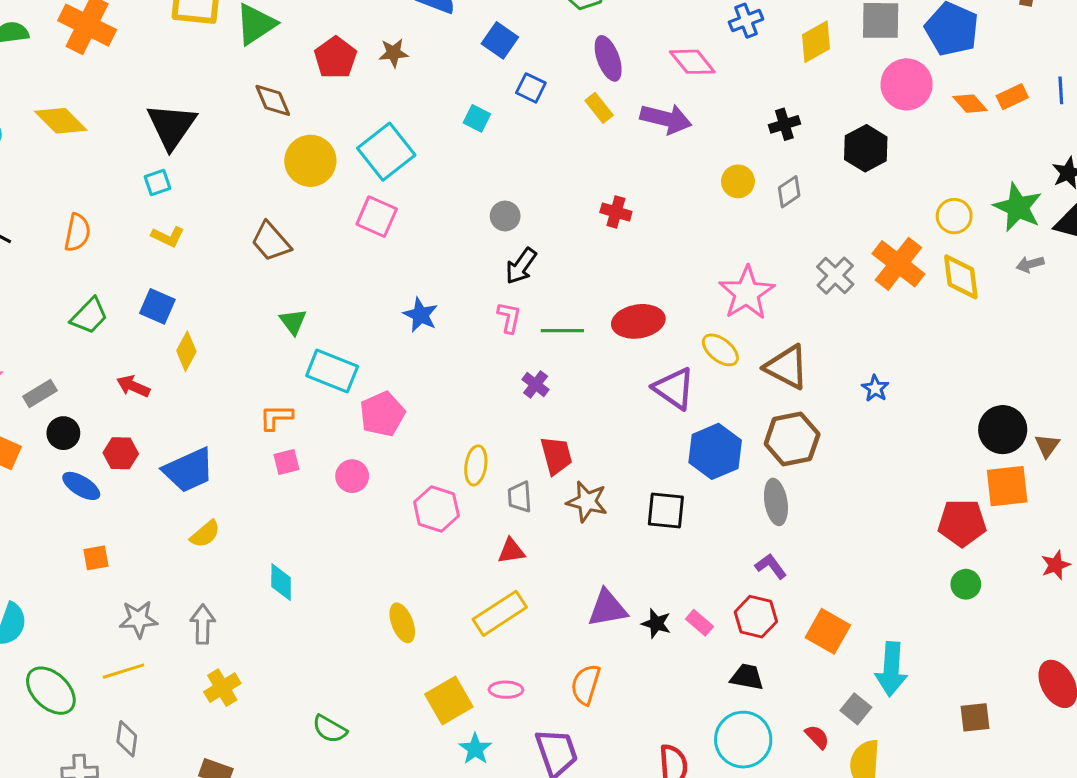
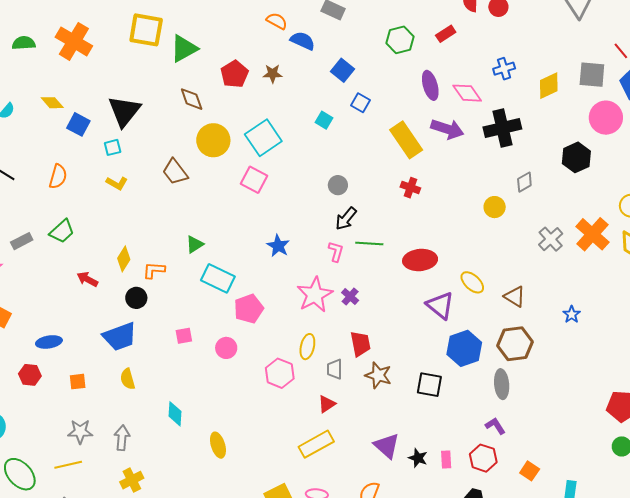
purple ellipse: (608, 58) -> (430, 85), moved
yellow rectangle: (599, 108) -> (406, 140), moved, size x1.8
yellow diamond: (61, 121) -> (52, 103), size x0.7
black cross: (784, 124) -> (502, 128), moved, size x1.8
yellow circle: (738, 181) -> (495, 207), moved
brown trapezoid: (271, 242) -> (175, 172), moved
pink star: (747, 293) -> (315, 295), moved
blue square: (157, 306) -> (78, 124), moved
green triangle: (293, 322) -> (195, 244), turned 30
green line: (562, 331) -> (369, 244), moved
brown triangle: (787, 367) -> (515, 297), size x0.7
gray rectangle: (40, 394) -> (22, 241), moved
orange L-shape: (276, 417) -> (154, 270), moved
black circle: (63, 433) -> (136, 298), moved
red hexagon: (121, 453) -> (30, 375), moved
blue ellipse: (81, 486) -> (49, 342), turned -45
yellow semicircle: (205, 534) -> (128, 379), turned 110
red triangle: (511, 551) -> (327, 404), turned -30
orange square: (96, 558) -> (78, 382), moved
purple triangle: (607, 608) -> (387, 446), turned 48
yellow ellipse: (402, 623) -> (218, 445), moved
pink rectangle: (700, 623) -> (446, 459), turned 42
orange square: (828, 631) -> (530, 471), size x0.7

